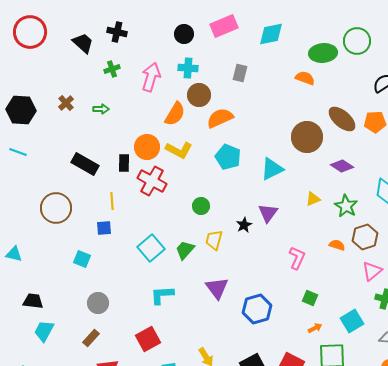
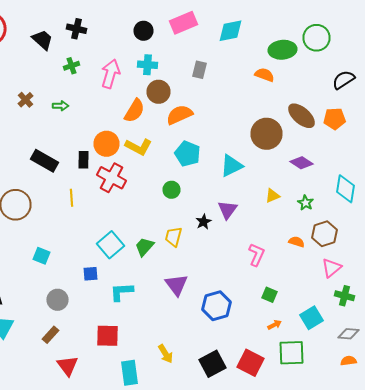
green circle: (201, 206) -> (172, 190), moved
green star: (346, 206) -> (306, 203), size x0.7
blue square: (104, 228) -> (90, 274), moved
red square: (148, 339) -> (108, 336), turned 30

